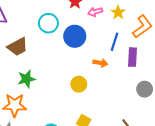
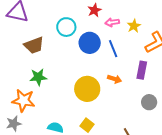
blue line: (114, 42) -> (113, 49), moved, turned -48
orange arrow: (100, 63) -> (115, 79), moved
yellow circle: (79, 84) -> (87, 89), size x1.6

